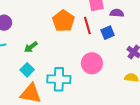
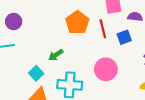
green arrow: (31, 47) -> (56, 55), moved

